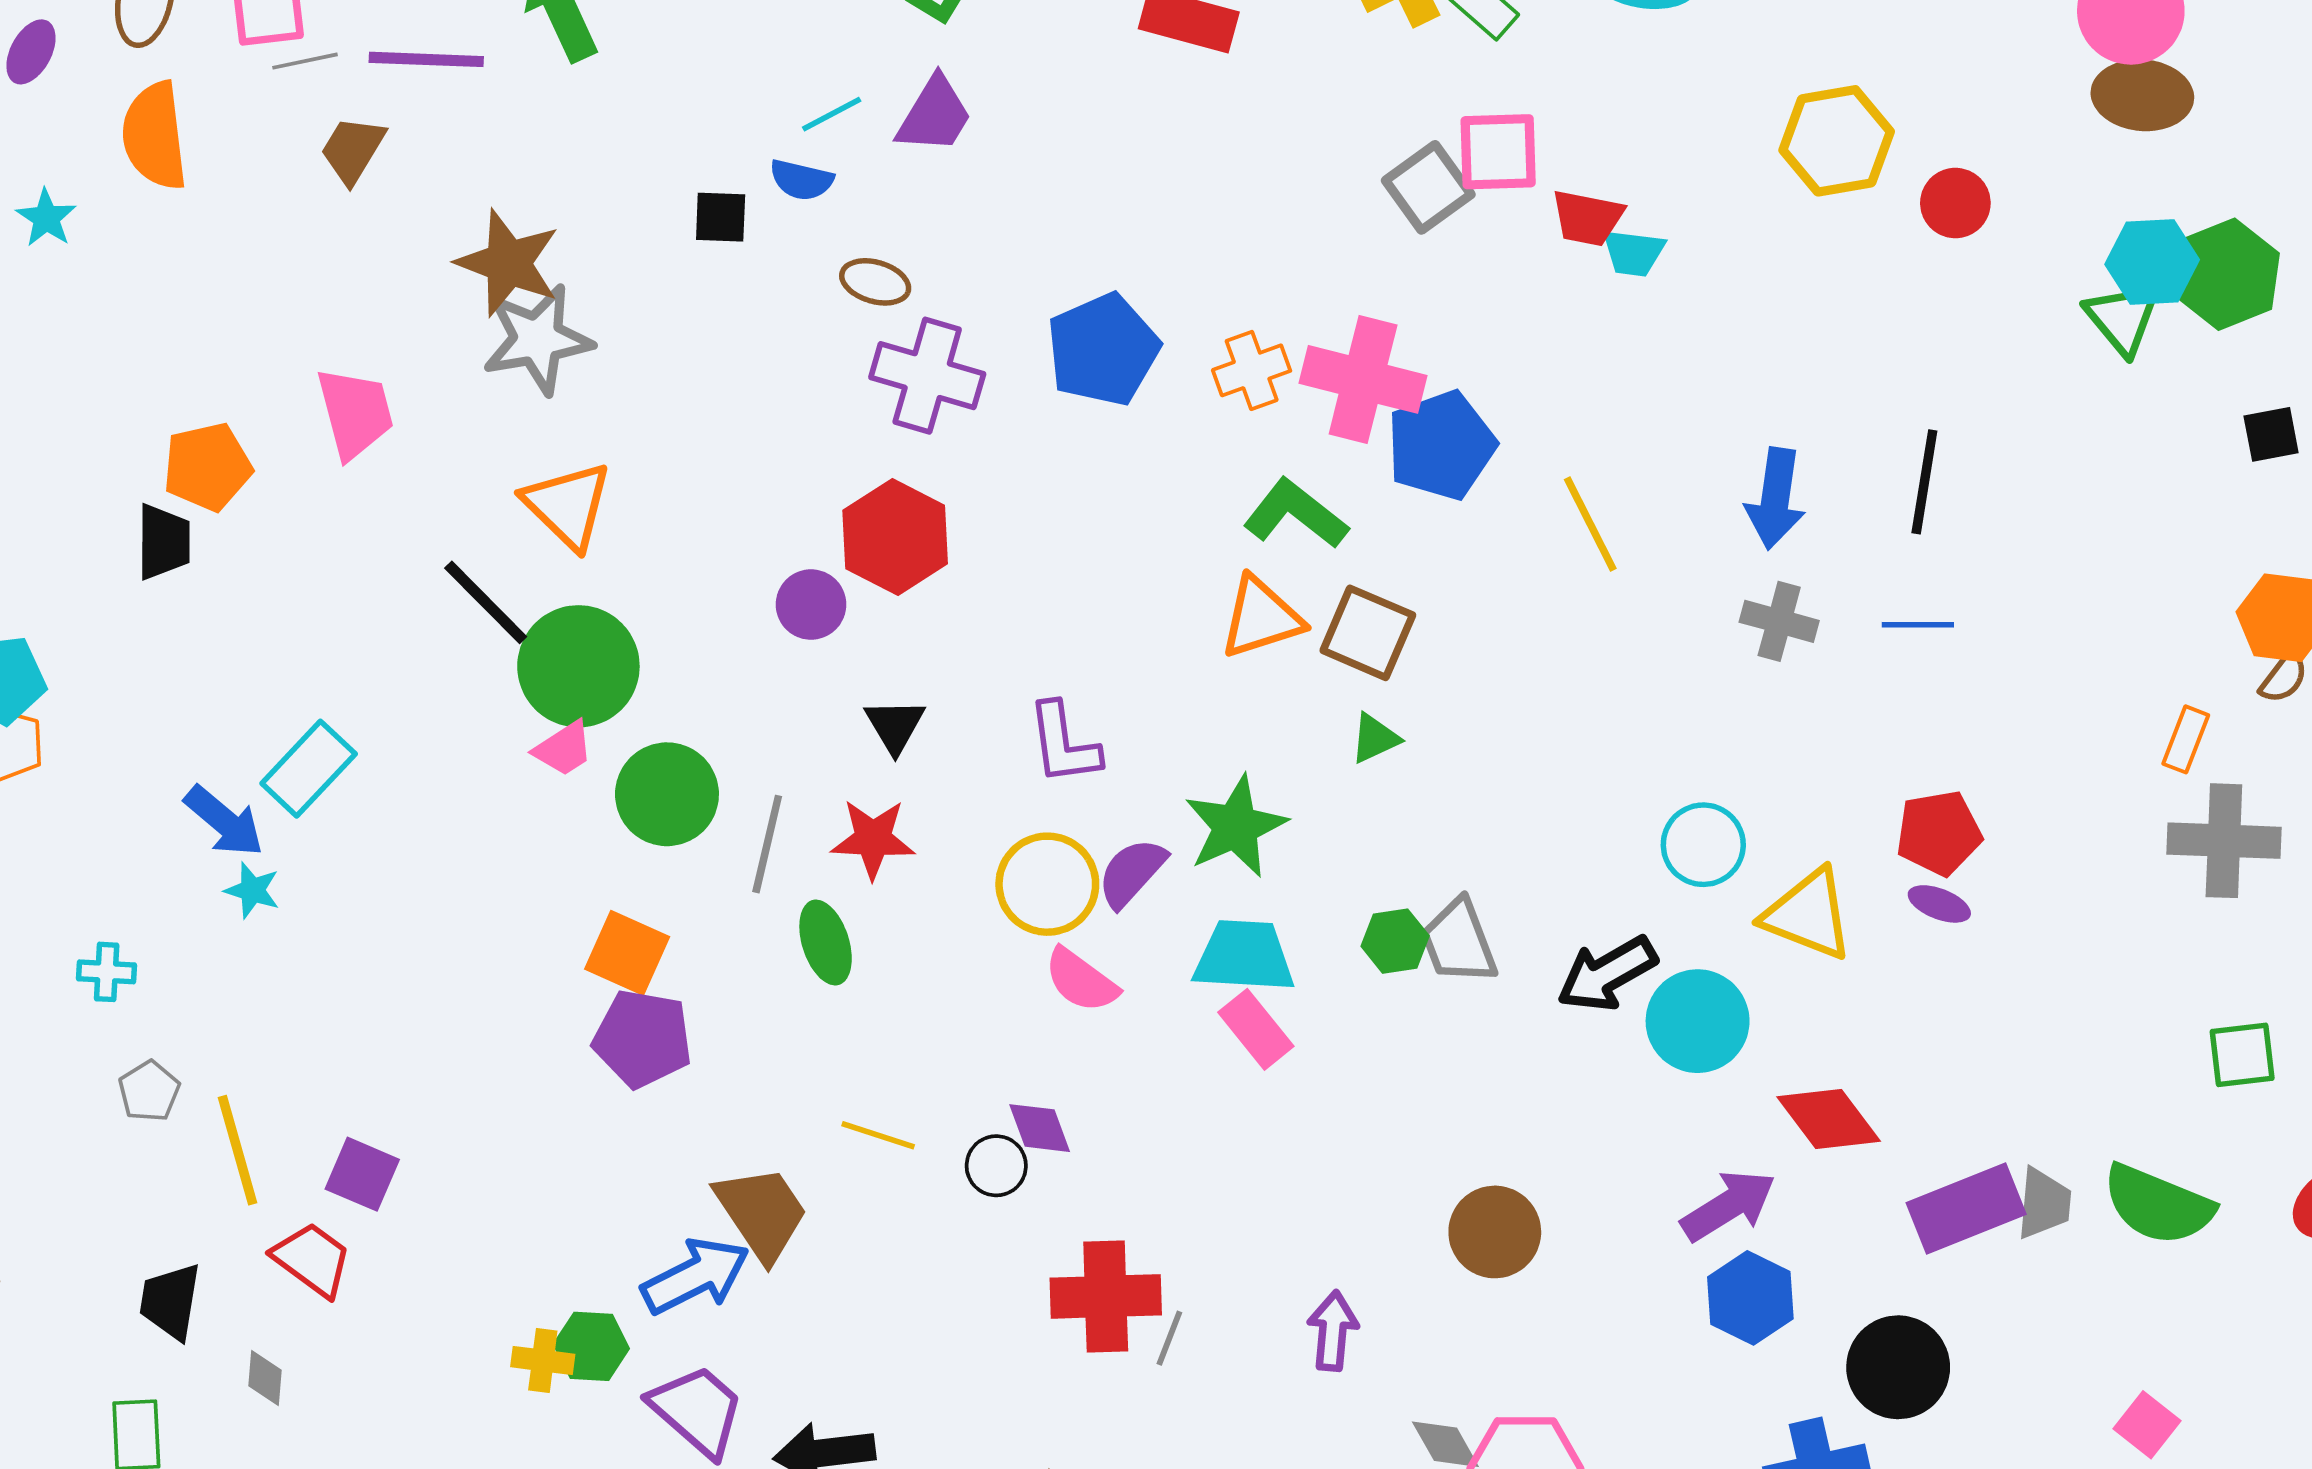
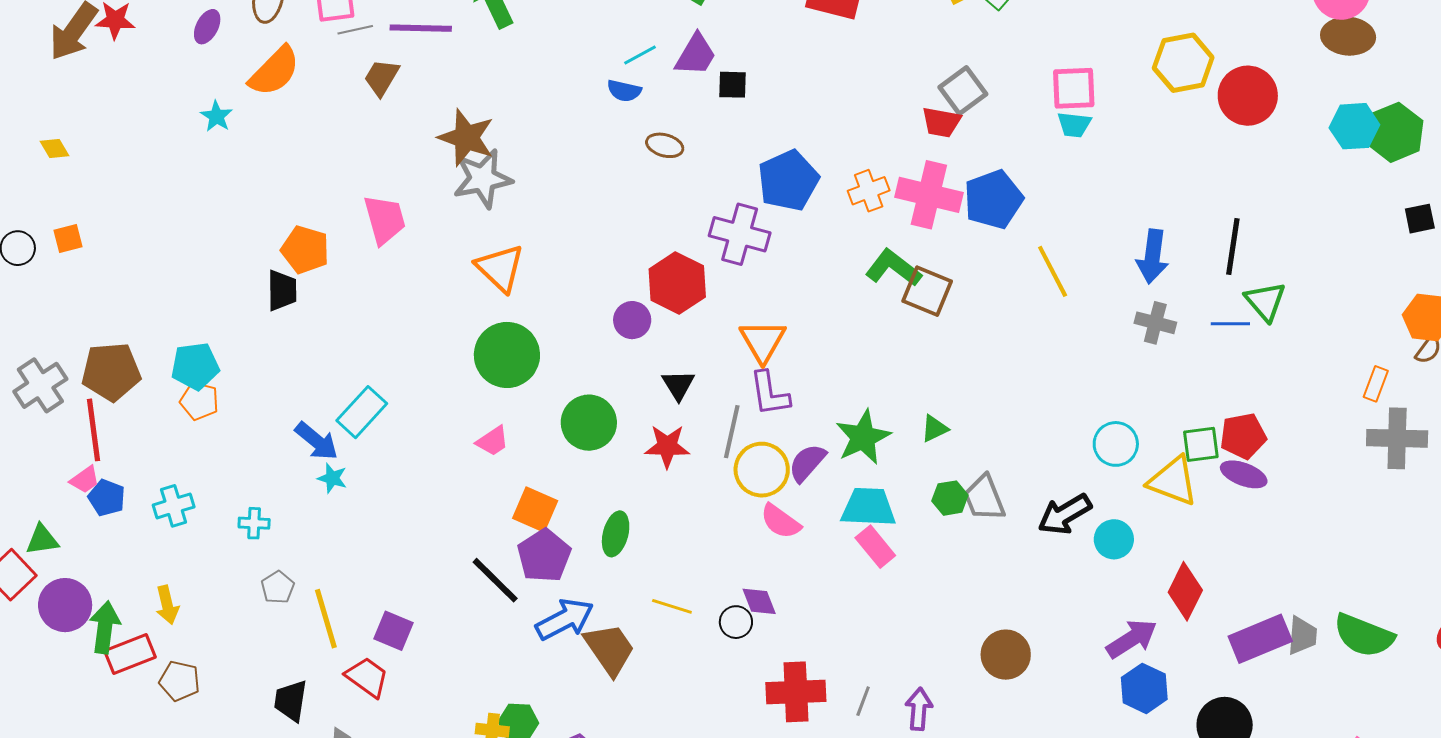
orange semicircle: (155, 136) -> (274, 71), turned -128
pink square: (1498, 152) -> (1074, 88), moved
red circle: (1955, 203) -> (1248, 96), size x1.6
black square: (721, 217) -> (732, 85), moved
red trapezoid: (1588, 218) -> (941, 122), moved
green triangle: (2123, 318) -> (1265, 301), moved
purple cross: (927, 376) -> (740, 234), moved
blue pentagon: (1441, 445) -> (993, 199), moved
orange pentagon: (207, 467) -> (305, 250), turned 30
black line: (486, 602) -> (495, 580), moved
orange triangle: (1261, 618) -> (763, 341), moved, turned -42
brown square: (1368, 633) -> (927, 291), moved
green triangle: (1375, 738) -> (935, 429), moved
pink trapezoid: (564, 749) -> (493, 441), moved
green circle: (667, 794) -> (589, 423), moved
gray line: (767, 844) -> (732, 432), moved
purple ellipse: (1939, 904) -> (1244, 474), size x1.4
green ellipse: (826, 943) -> (616, 534), moved, turned 33
cyan circle: (1698, 1021) -> (1114, 539), size x0.7
purple pentagon: (643, 1039) -> (544, 556), turned 30
green square: (2242, 1055) -> (1201, 444), moved
red diamond: (1829, 1119) -> (1185, 591), turned 64
blue arrow: (696, 1276) -> (565, 619), moved
gray line: (1169, 1338) -> (863, 701), moved

